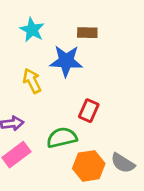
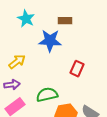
yellow arrow: (32, 81) -> (17, 62), moved, turned 78
red rectangle: (89, 111) -> (77, 69), moved

